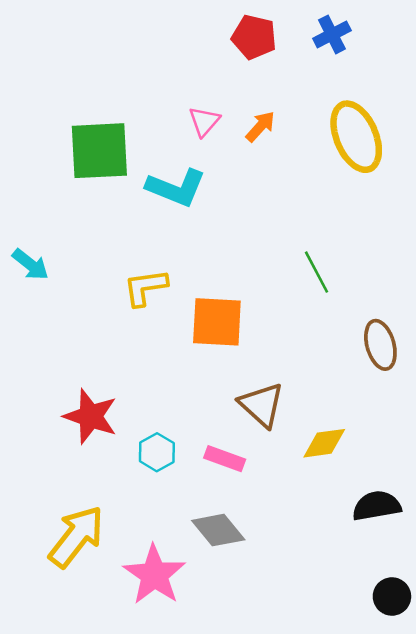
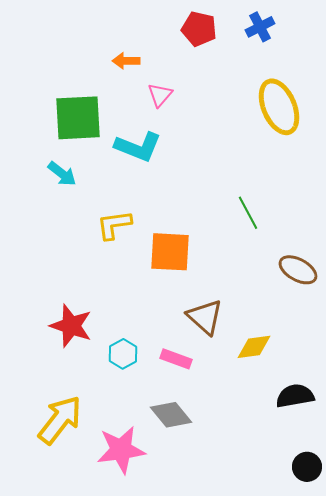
orange arrow: (260, 126) -> (126, 61), moved, turned -132
cyan arrow: (30, 264) -> (62, 174), moved
brown ellipse: (380, 345) -> (298, 270), turned -45
pink star: (154, 575) -> (121, 450), turned 30

